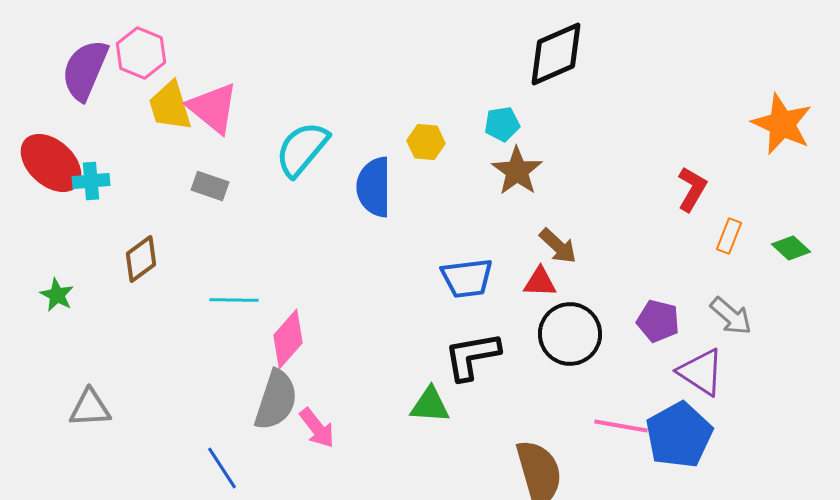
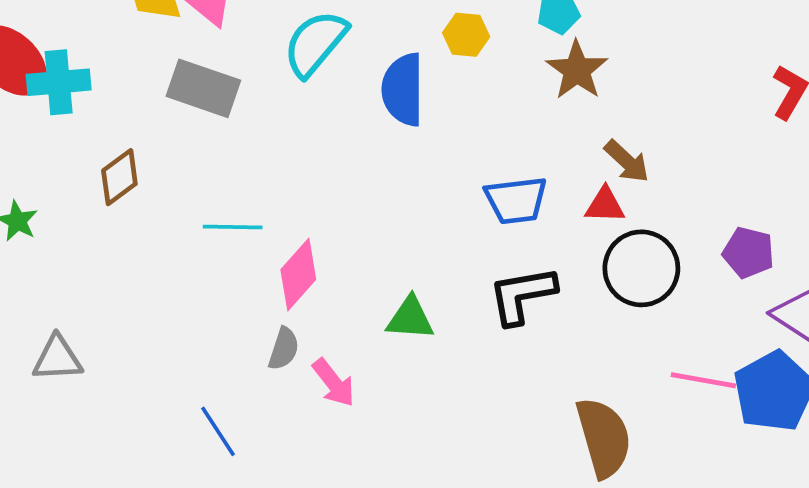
cyan cross: (91, 181) -> (59, 82), size x1.4
gray rectangle: (210, 186) -> (203, 88), size x1.6
gray semicircle: (276, 400) -> (284, 349), size x0.6
green triangle: (430, 405) -> (410, 318), moved

